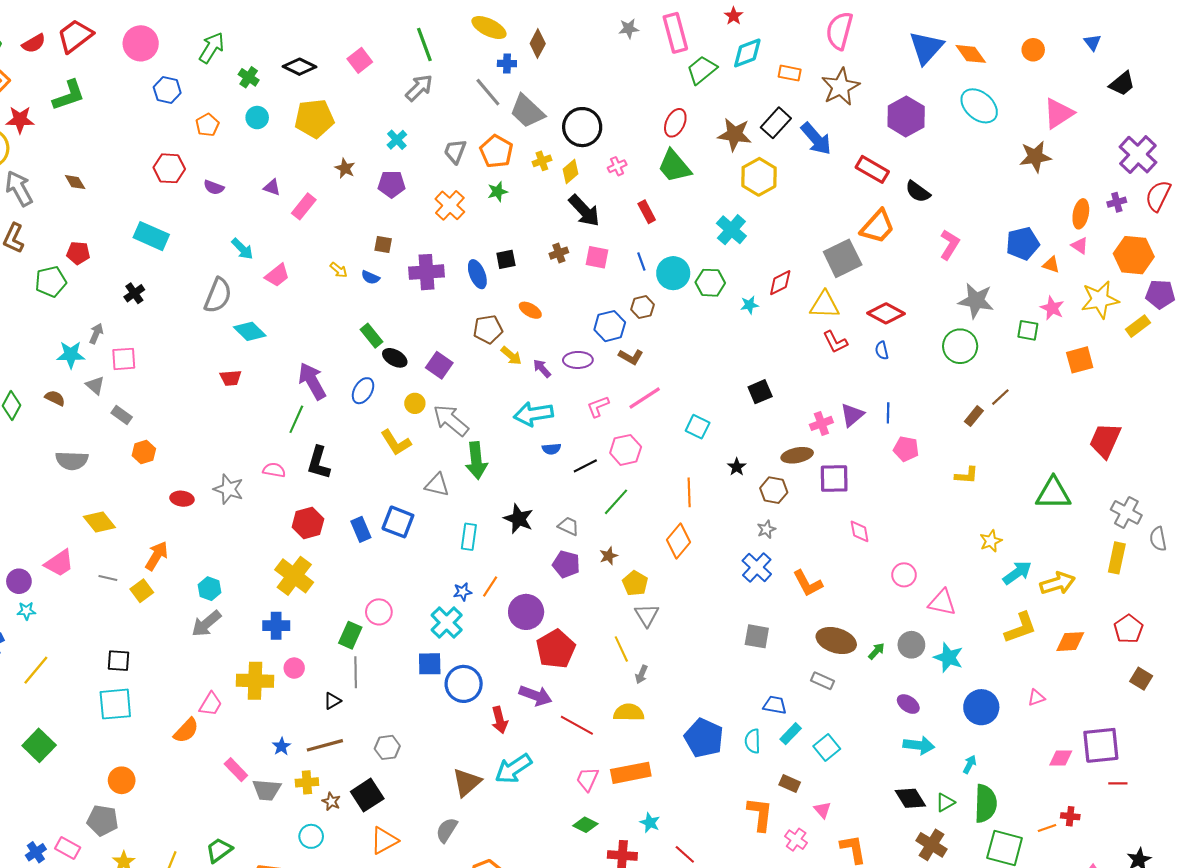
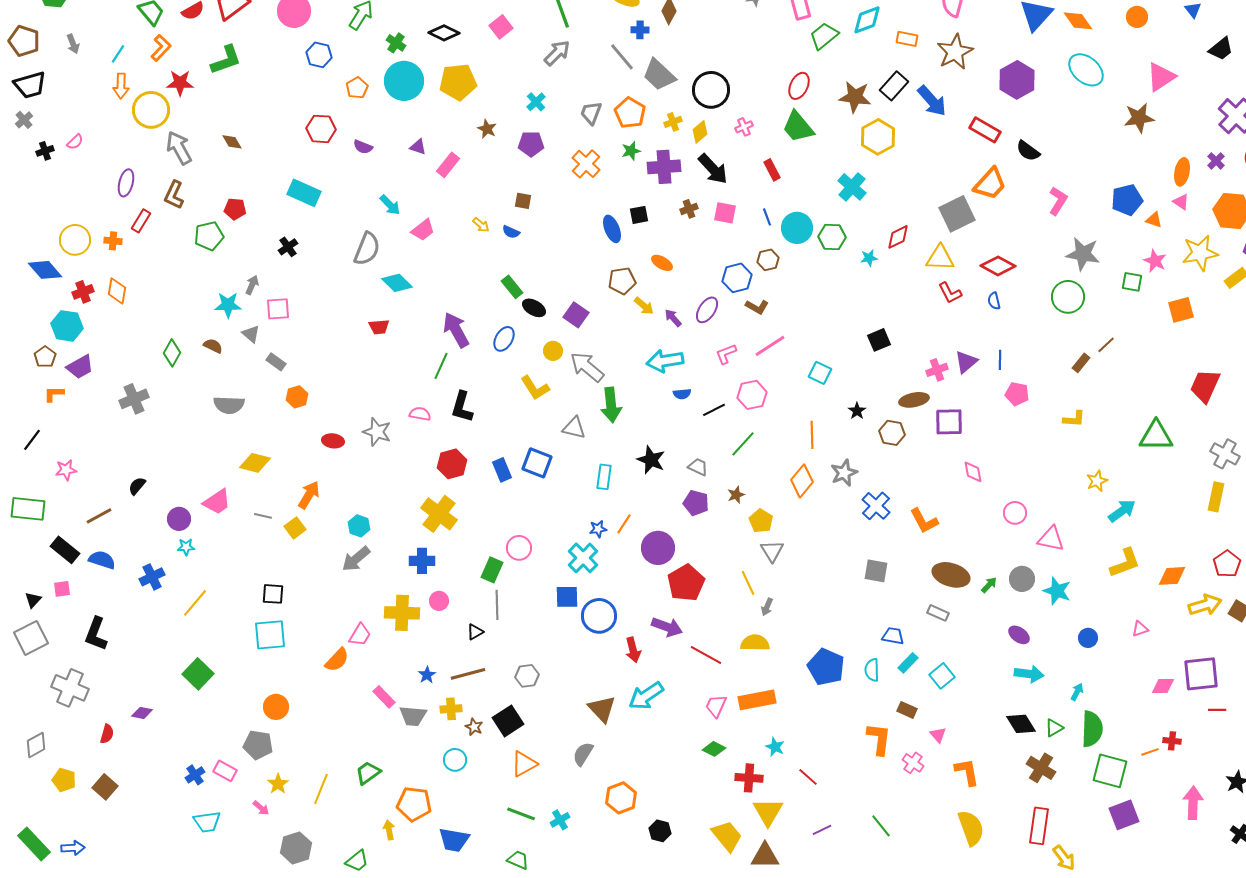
cyan circle: (257, 118) -> (404, 81), size x1.8
purple cross: (1117, 202) -> (1216, 161), turned -30
purple cross: (427, 272) -> (664, 167), moved
purple ellipse: (578, 360) -> (707, 310), turned -56
yellow diamond: (99, 522) -> (255, 463), turned -36
gray star: (766, 529) -> (844, 473), moved, size x1.5
yellow arrow: (1058, 583) -> (1205, 605), moved
blue circle: (981, 707) -> (1088, 638), size x0.6
brown triangle: (467, 782) -> (602, 709), turned -32

